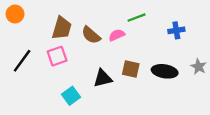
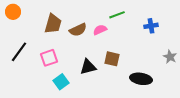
brown semicircle: (91, 35) -> (78, 30), turned -66
pink square: (57, 56) -> (49, 58), moved
black ellipse: (165, 71) -> (141, 79), moved

